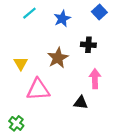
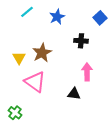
blue square: (99, 12) -> (100, 18), moved
brown star: (58, 58) -> (42, 53), moved
pink triangle: (38, 90) -> (35, 82), turned 40

